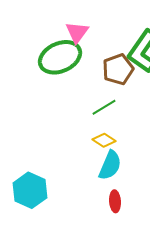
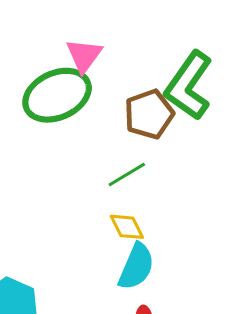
yellow diamond: (104, 140) -> (127, 227), turned 30

